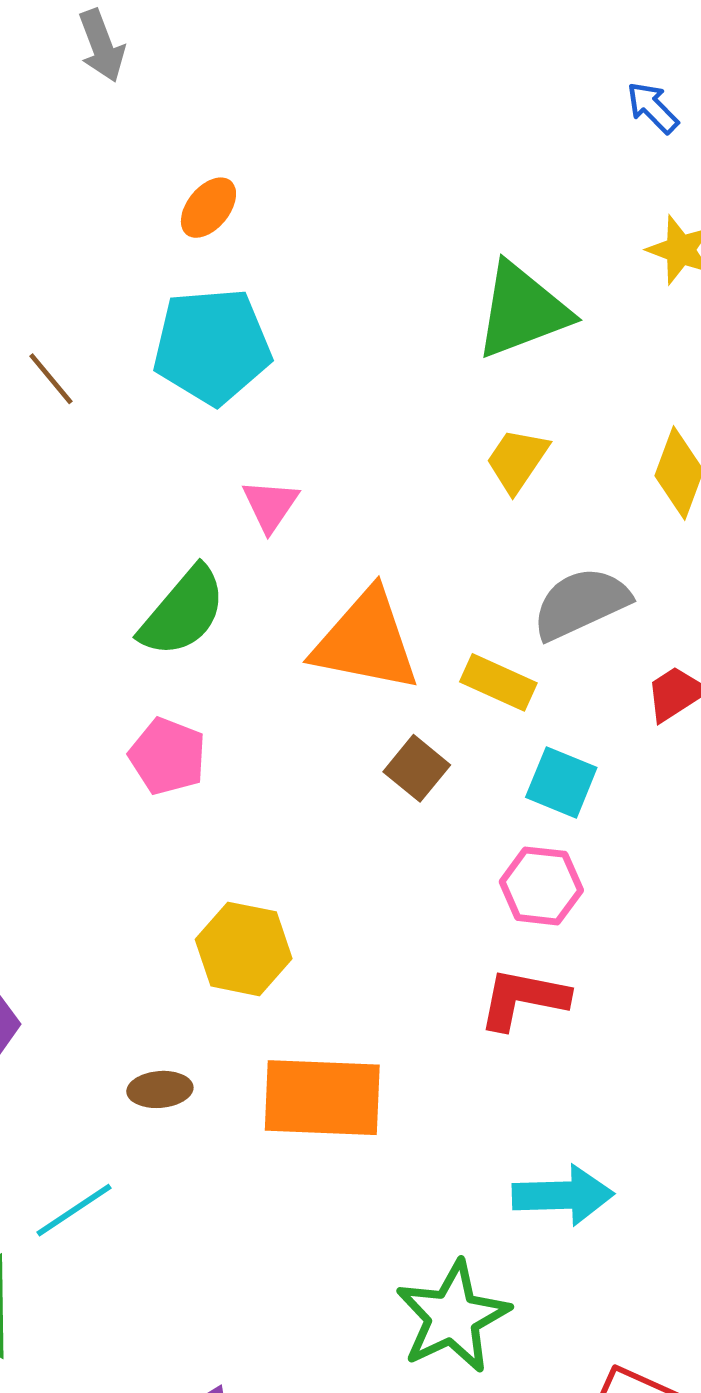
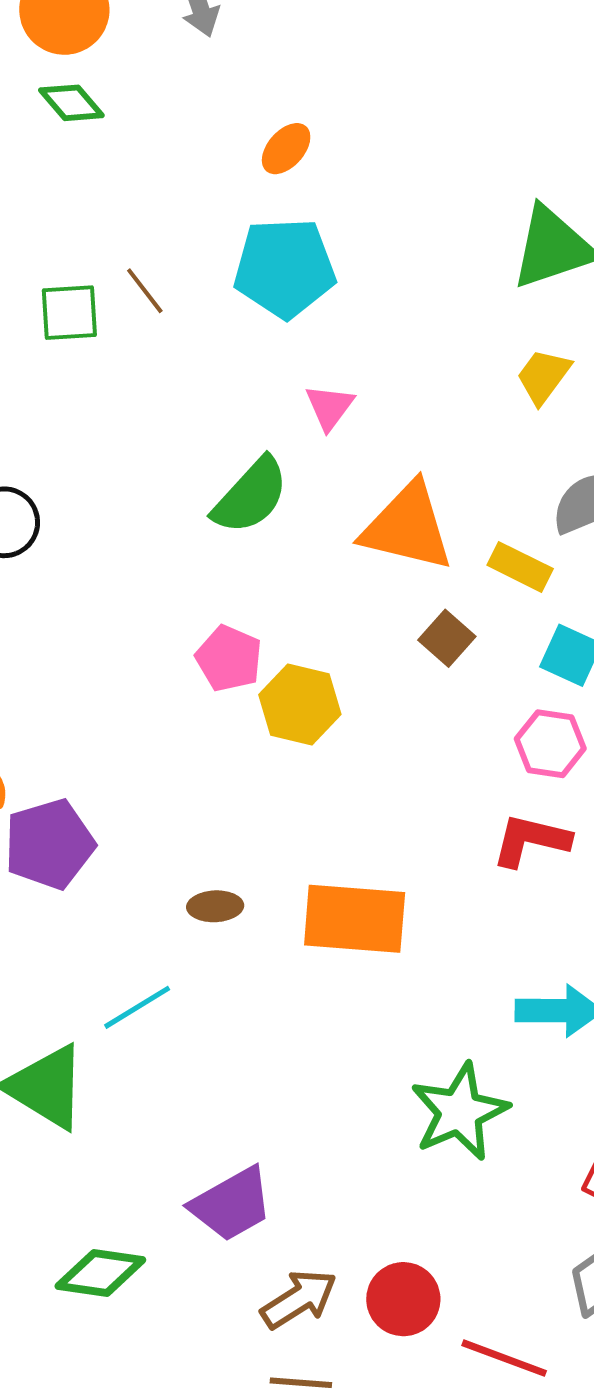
pink pentagon: (168, 756) -> (229, 658), moved
yellow hexagon: (244, 949) -> (300, 704), moved

